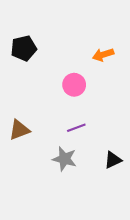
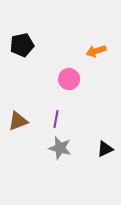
purple line: (76, 128) -> (56, 119), moved, turned -60

